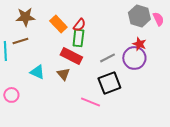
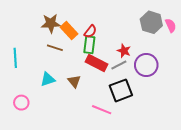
brown star: (25, 17) -> (51, 23), moved
brown line: (20, 41) -> (55, 48), moved, turned 35
red star: (139, 44) -> (124, 51), moved
red rectangle: (71, 56) -> (96, 63), moved
cyan triangle: (37, 72) -> (48, 79), turned -42

